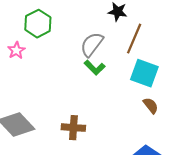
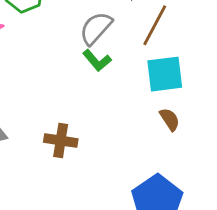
cyan square: (144, 73) -> (165, 74), turned -32

